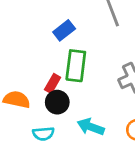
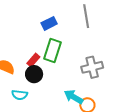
cyan arrow: (91, 127) -> (74, 97), moved

